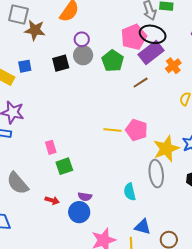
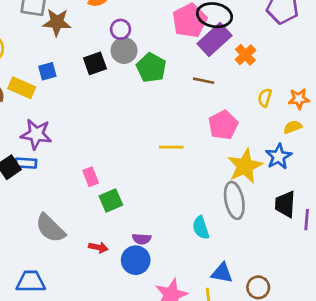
green pentagon: (113, 61) -> (151, 68), moved
brown line: (141, 83) -> (204, 81), turned 49
pink pentagon: (137, 130) -> (223, 125), moved, turned 30

